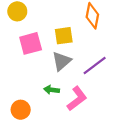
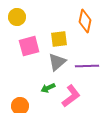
purple line: (95, 65) -> (87, 66), turned 35
green arrow: (52, 90) -> (48, 88), turned -32

